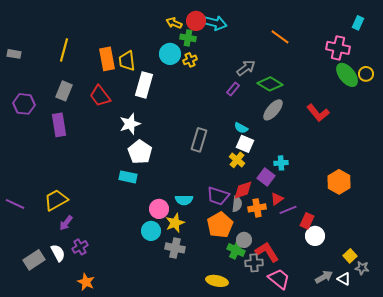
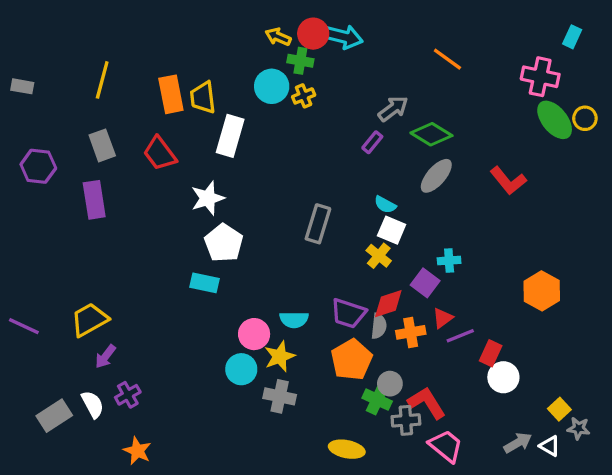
gray rectangle: (64, 91) -> (102, 145), turned -42

